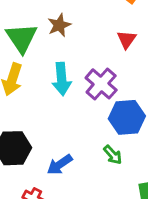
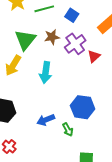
purple cross: (101, 84) -> (75, 44), moved
blue arrow: (60, 165) -> (46, 120), moved

